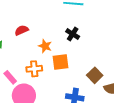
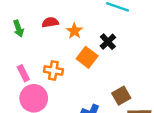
orange star: (45, 46) -> (74, 31), moved
orange square: (61, 62) -> (87, 57), moved, turned 30

